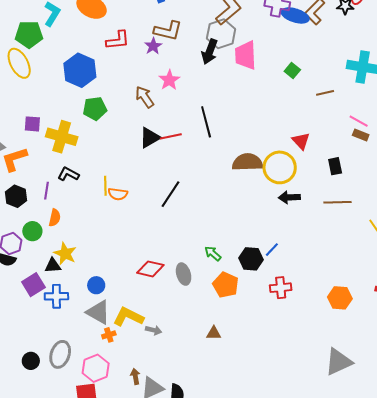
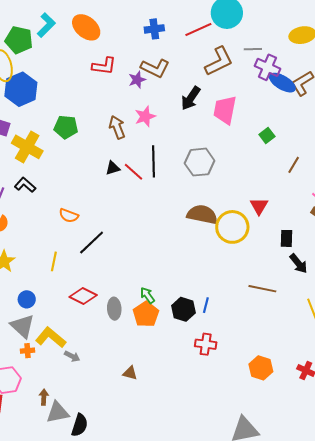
gray hexagon: (221, 34) -> (200, 162), moved
blue hexagon: (80, 70) -> (21, 89), moved
brown line: (325, 93) -> (294, 165), turned -60
black line: (206, 122) -> (153, 161), moved
red line: (171, 136) -> (134, 172), turned 40
black triangle: (150, 138) -> (113, 168), size x0.7
yellow line: (105, 186) -> (54, 261), moved
black line: (170, 194) -> (92, 243), moved
black arrow: (289, 197) -> (299, 264), moved, turned -140
brown line: (338, 202) -> (262, 289), moved
blue line: (272, 250) -> (206, 305), turned -42
orange pentagon: (226, 285) -> (146, 314), moved

